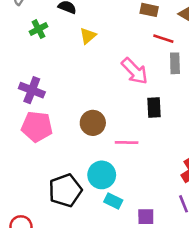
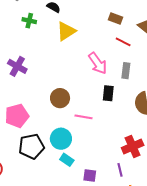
green cross: (39, 29) -> (29, 21), turned 32
yellow triangle: (88, 36) -> (66, 31), size x1.5
gray rectangle: (175, 63) -> (126, 71), moved
pink pentagon: (37, 127) -> (17, 116), moved, turned -30

